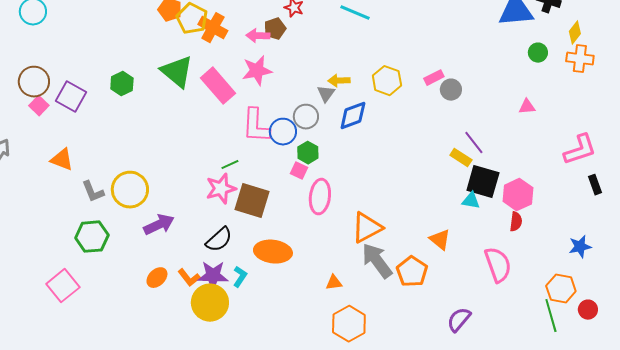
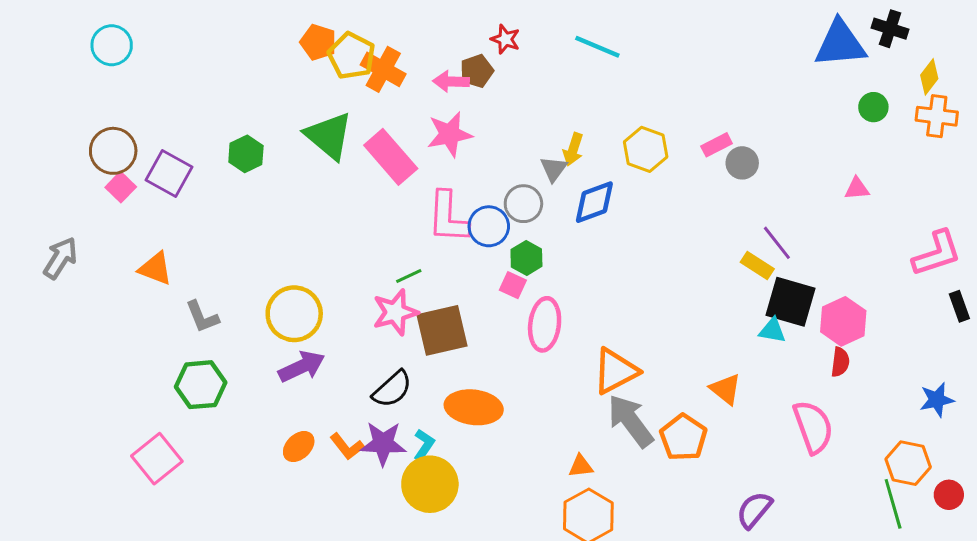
yellow arrow: (339, 81) -> (573, 149), turned -70
yellow circle: (130, 190) -> (294, 314), moved
brown square: (252, 201) -> (442, 330), turned -30
orange triangle: (334, 283) -> (581, 466), moved
yellow circle: (210, 303) -> (430, 484), moved

